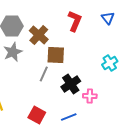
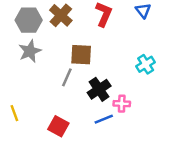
brown cross: (39, 35) -> (61, 15), moved
blue line: (69, 117) -> (104, 119), moved

